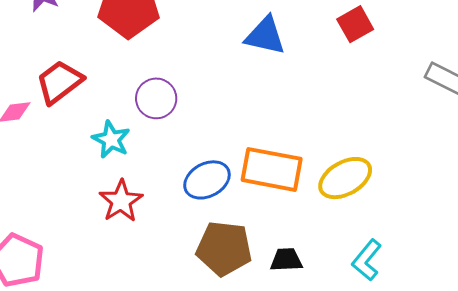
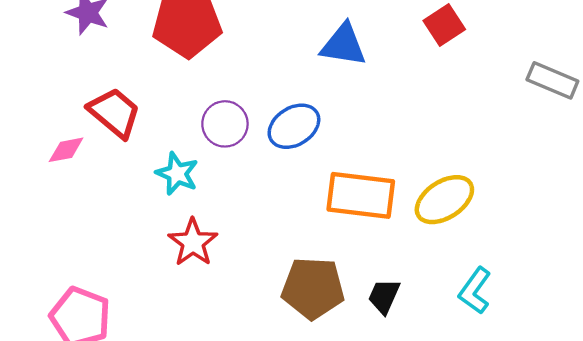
red trapezoid: (59, 82) -> (114, 113), turned 81
blue ellipse: (207, 180) -> (294, 126), moved
black trapezoid: (286, 260) -> (384, 296), turned -60

